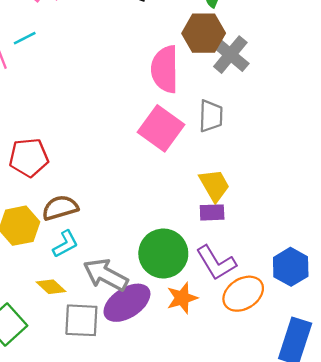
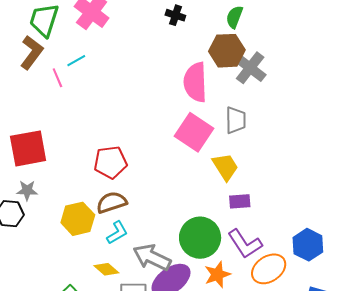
red pentagon: (29, 157) -> (110, 162), moved
yellow trapezoid: (214, 185) -> (225, 167), moved

